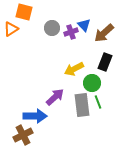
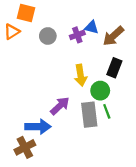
blue triangle: (84, 25) -> (91, 27), turned -32
gray circle: (52, 28) -> (48, 36), moved
yellow arrow: (74, 69) -> (81, 75), turned -72

